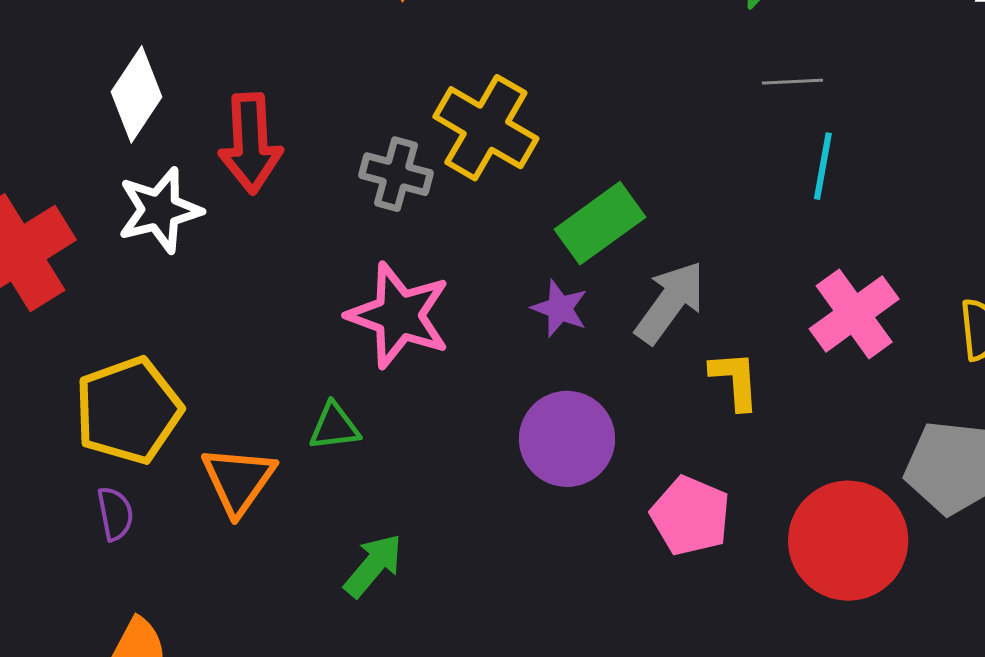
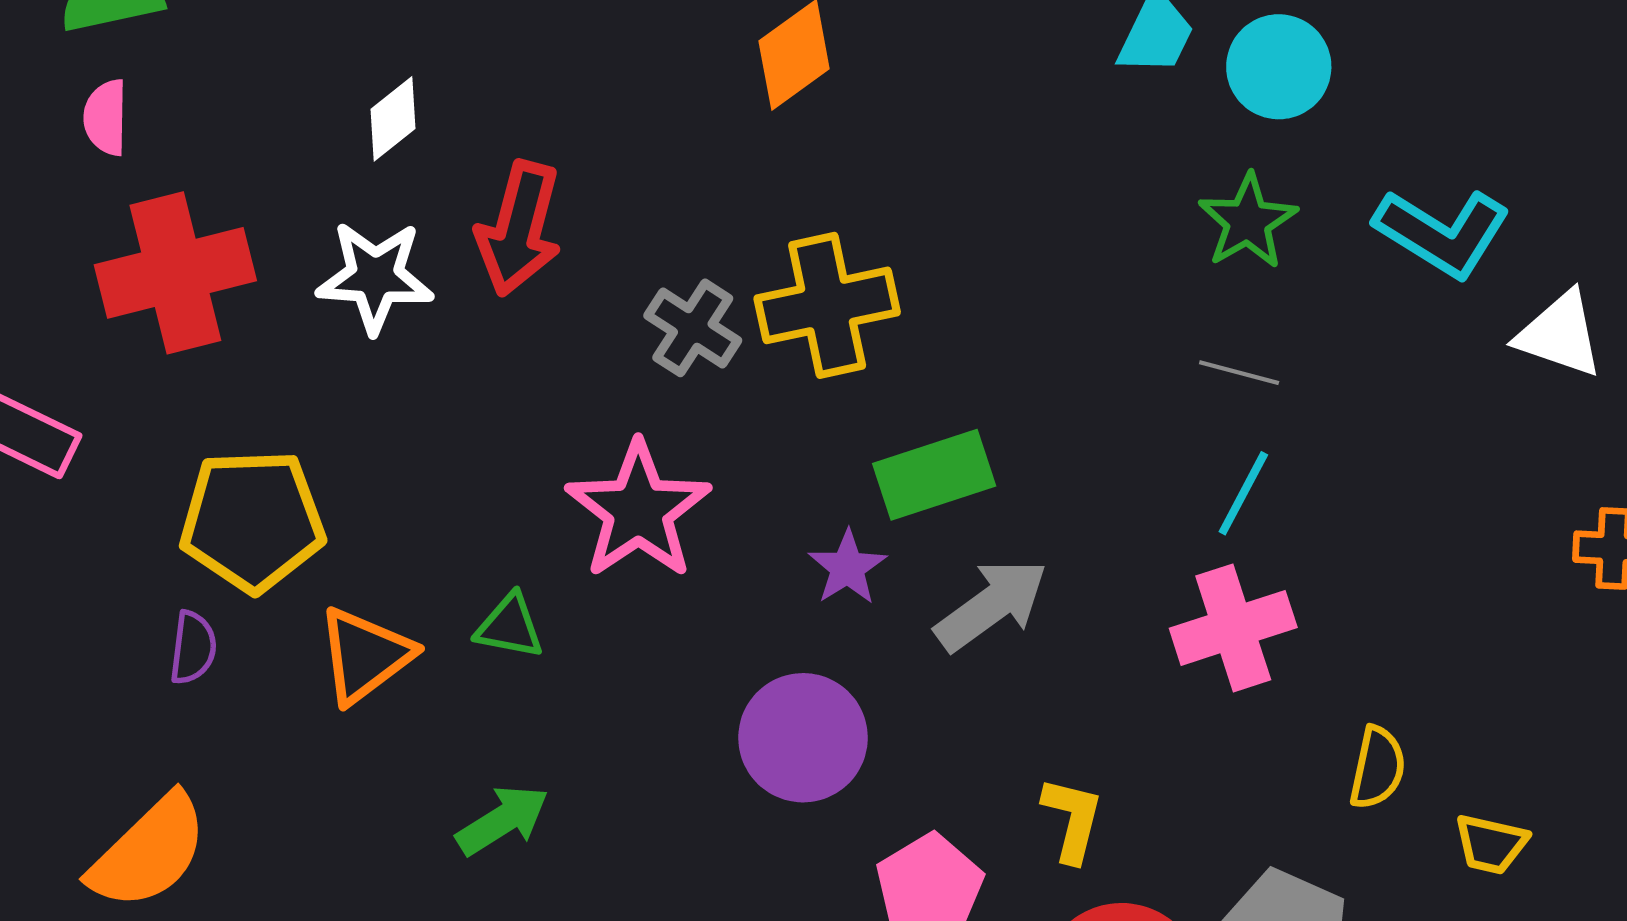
white diamond: (137, 94) -> (393, 119), size x0.7
yellow cross: (486, 128) -> (827, 305), turned 30
pink cross: (854, 314) -> (1233, 628), moved
yellow L-shape: (735, 380) -> (1072, 819), moved

